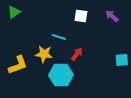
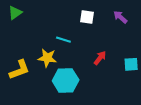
red arrow: (77, 54) -> (100, 58), moved

